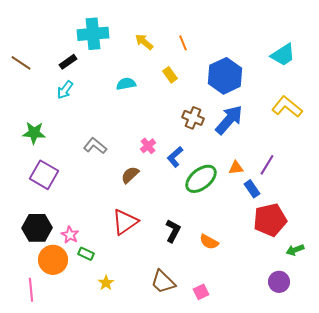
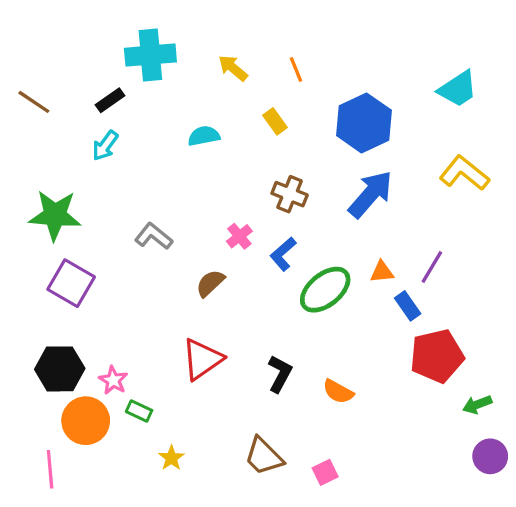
brown cross: (193, 118) -> (290, 194), moved
green star: (34, 133) -> (55, 215), size x1.4
purple circle: (279, 282) -> (490, 456), moved

